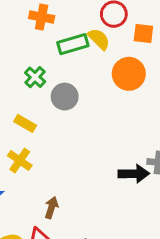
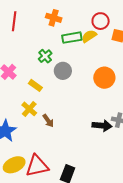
yellow semicircle: (99, 39) -> (89, 36), turned -84
orange circle: (129, 74) -> (104, 78), moved
brown arrow: (51, 208) -> (48, 121), moved, turned 120

